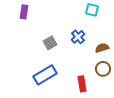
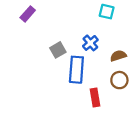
purple rectangle: (24, 12) -> (28, 14), turned 32
blue rectangle: (45, 75) -> (76, 70), moved, turned -55

